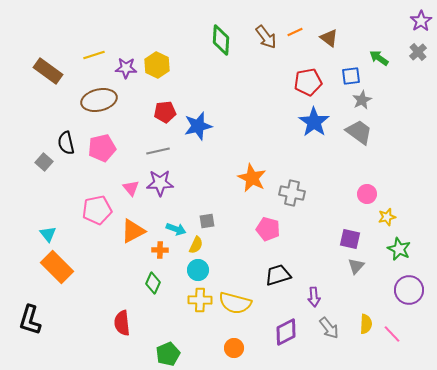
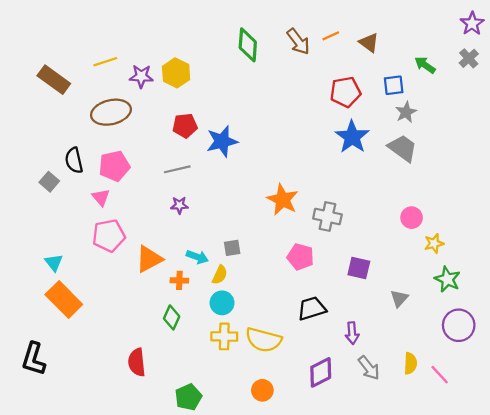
purple star: (160, 183) -> (179, 205), size x0.6
pink triangle: (131, 188) -> (101, 197), moved
purple square: (350, 239) -> (359, 268), moved

